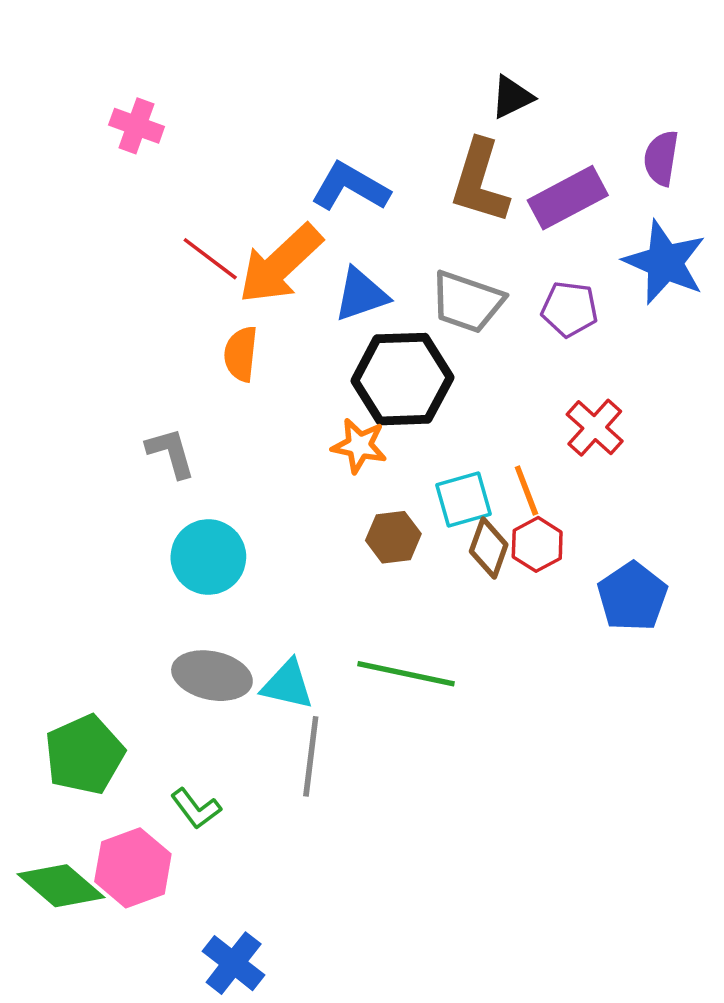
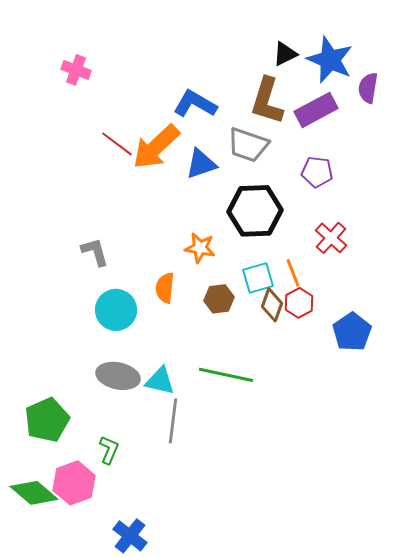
blue star: (665, 262) -> (330, 60), moved
gray trapezoid: (467, 302) -> (248, 145), moved
orange semicircle: (241, 354) -> (165, 288), moved
black hexagon: (402, 379) -> (255, 211), moved
green L-shape: (196, 809) -> (109, 450), turned -120

